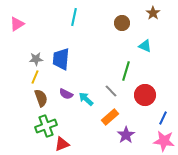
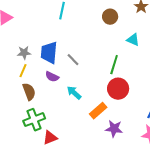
gray line: (111, 91) -> (73, 60), moved
purple semicircle: (66, 94) -> (52, 77), moved
red circle: (145, 95) -> (118, 89), moved
purple star: (126, 135) -> (114, 129), turned -30

